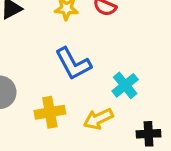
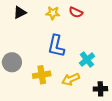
blue L-shape: (73, 64) -> (56, 46), turned 40

